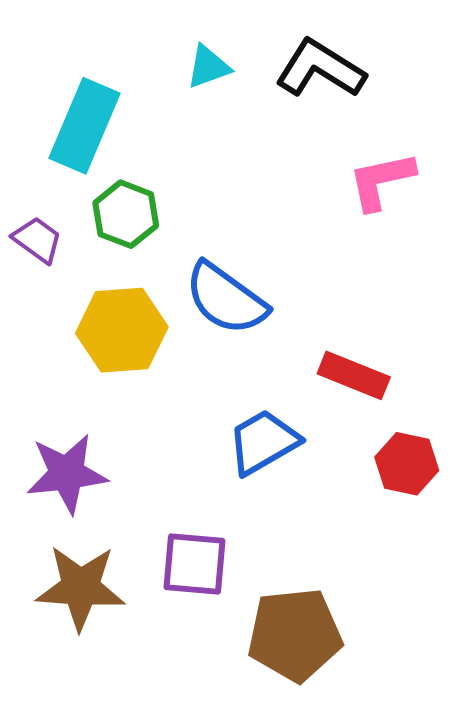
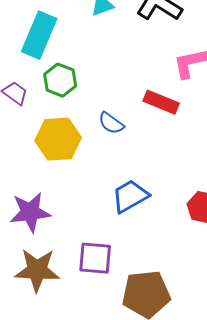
blue semicircle: (226, 299) -> (111, 123), size x0.6
red rectangle: (354, 375) -> (161, 102), moved

